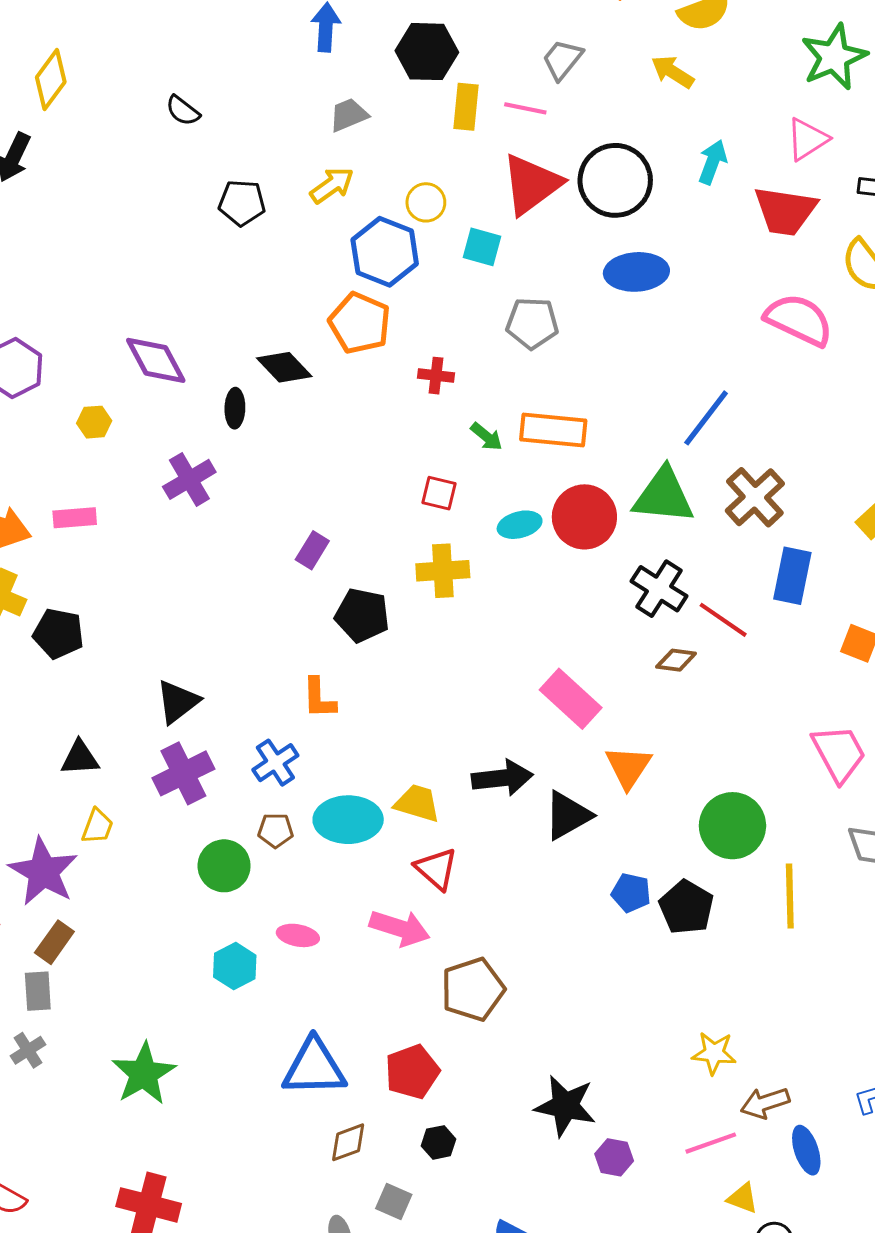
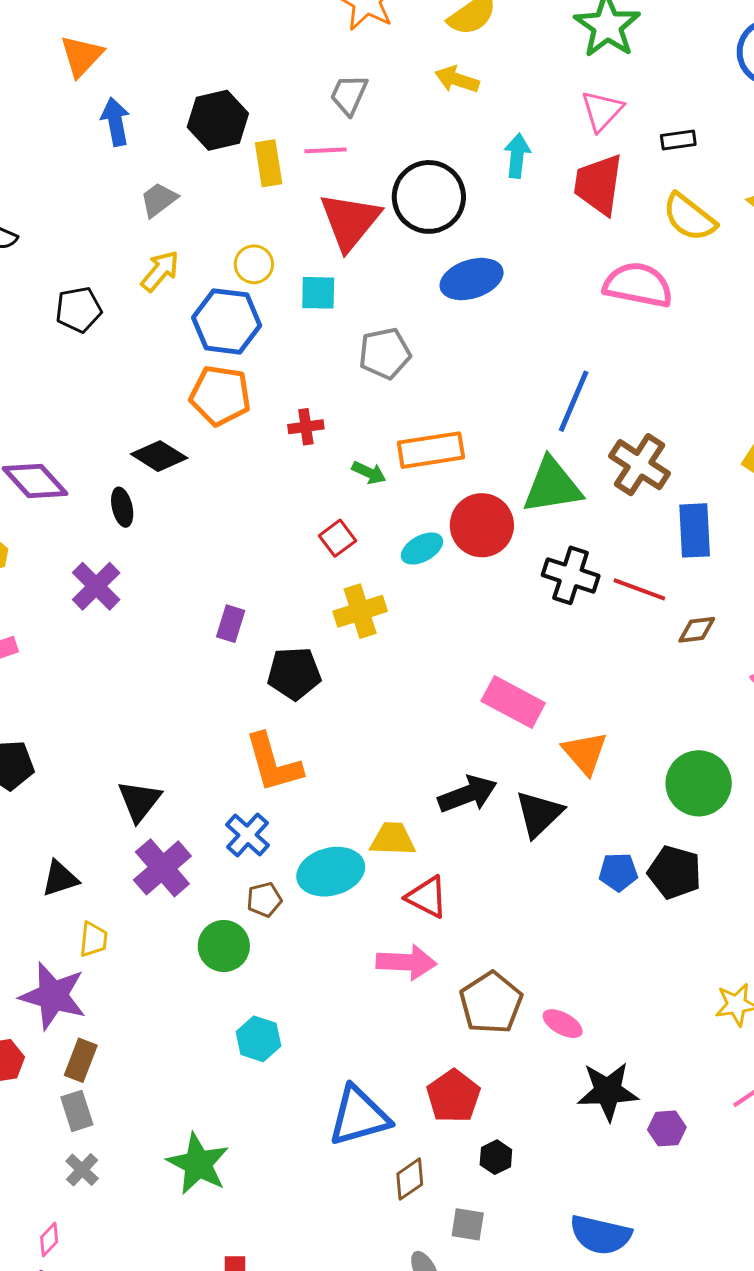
red trapezoid: (785, 211) -> (598, 184), turned 104
red square: (439, 493) -> (337, 538), turned -36
brown diamond: (676, 660) -> (697, 630), moved
orange L-shape: (319, 698) -> (273, 763), size x1.5
pink ellipse: (298, 935) -> (563, 1024), moved, turned 33

